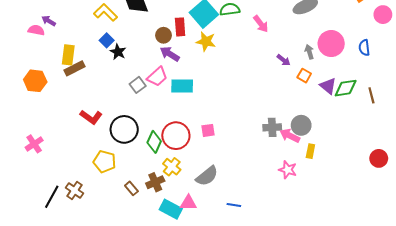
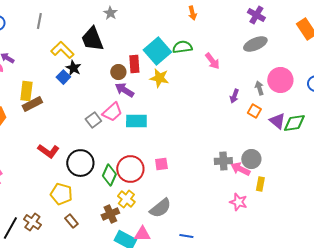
black star: (118, 52) -> (73, 68), moved
purple arrow: (284, 60) -> (234, 96), turned 72
brown rectangle: (131, 188) -> (71, 221), moved

